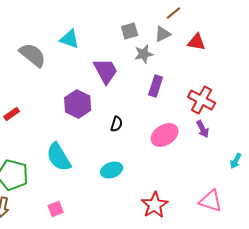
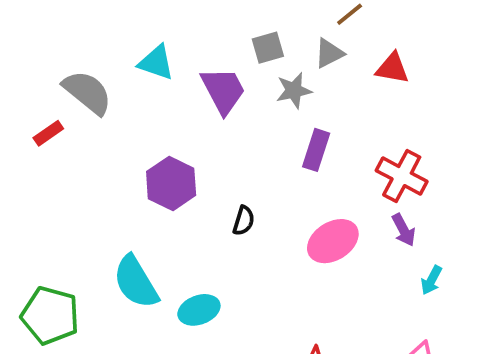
purple trapezoid: (106, 71) -> (223, 90), moved
red rectangle: (12, 114) -> (48, 133), moved
cyan arrow: (236, 161) -> (431, 280), moved
cyan ellipse: (112, 170) -> (199, 310), moved

